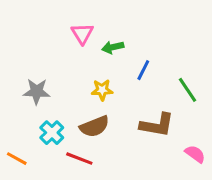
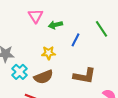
green line: (187, 90) -> (102, 29), moved
cyan cross: (52, 133) -> (20, 72), moved

